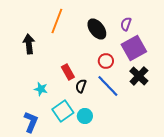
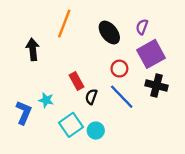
black cross: (139, 76) -> (157, 85), turned -30
blue L-shape: (31, 122) -> (24, 112), moved

